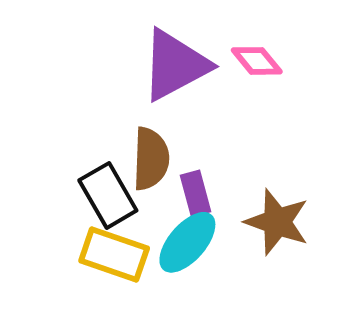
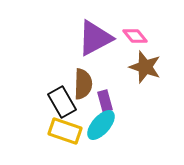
brown star: (277, 222) -> (145, 67), moved

